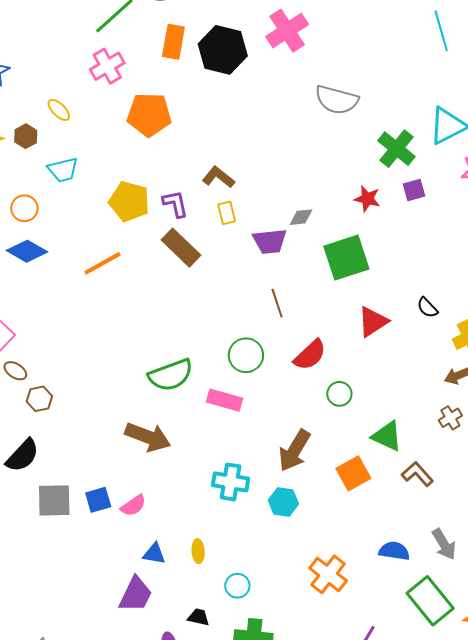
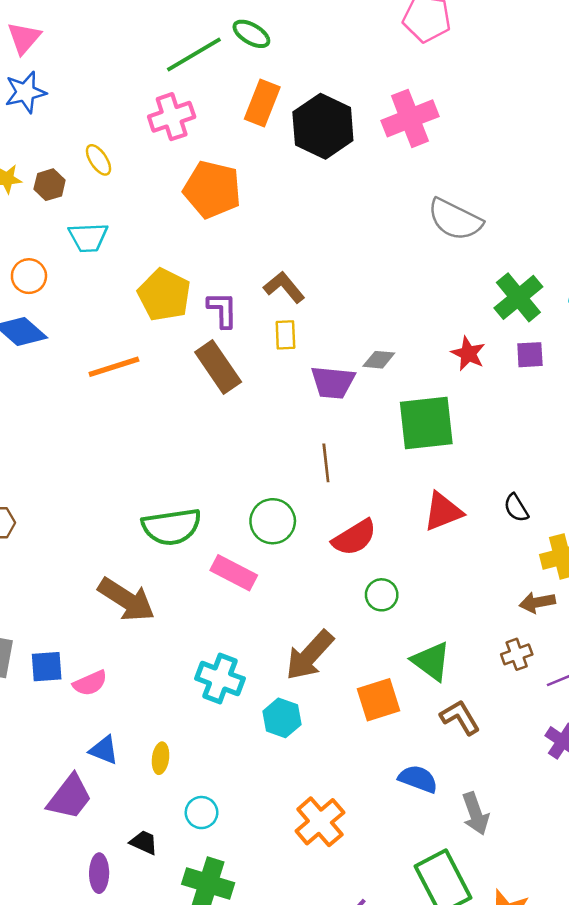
blue semicircle: (394, 551) -> (418, 779), moved

